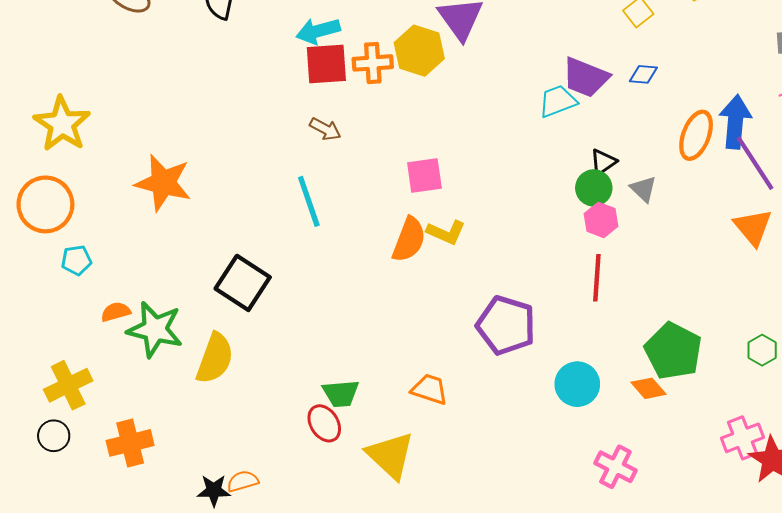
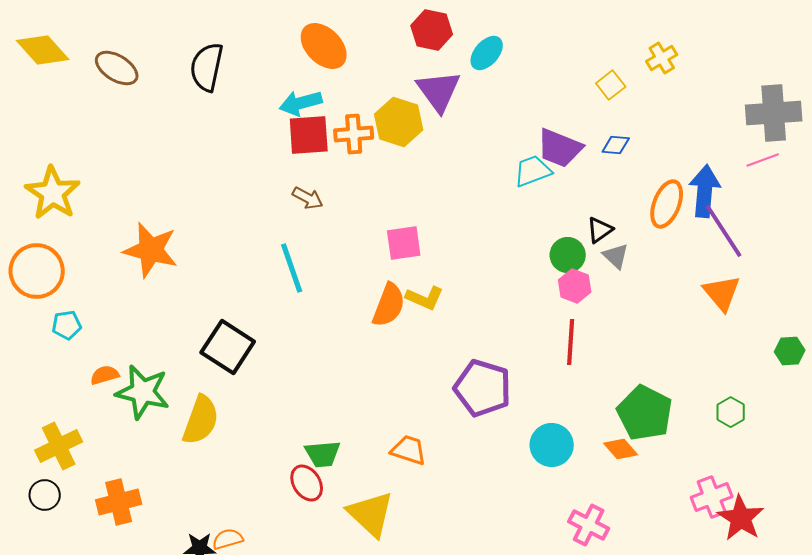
black triangle: (603, 162) -> (600, 230), moved

